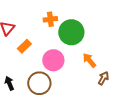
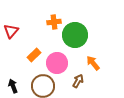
orange rectangle: (24, 46) -> (34, 55), moved
brown arrow: (103, 78) -> (78, 81), moved

